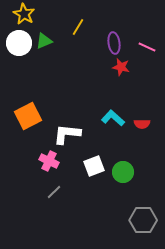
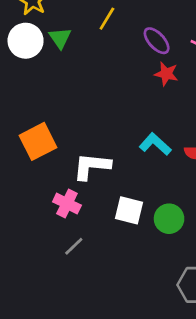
green triangle: (44, 41) -> (60, 38), turned -42
purple ellipse: (114, 43) -> (157, 41), turned -35
white square: (94, 166) -> (129, 210), turned 35

